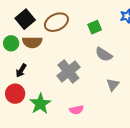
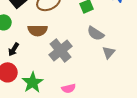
brown semicircle: (32, 42) -> (38, 30), moved
gray triangle: (113, 85) -> (109, 52), moved

